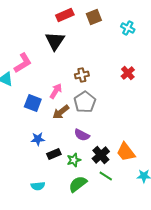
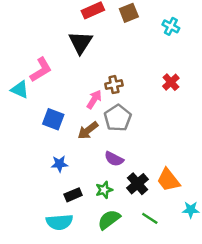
pink arrow: (56, 91) -> (94, 99), moved
black rectangle: (54, 154) -> (73, 195), moved
green line: (106, 176) -> (150, 218), moved
cyan semicircle: (38, 186) -> (59, 222), size x1.5

